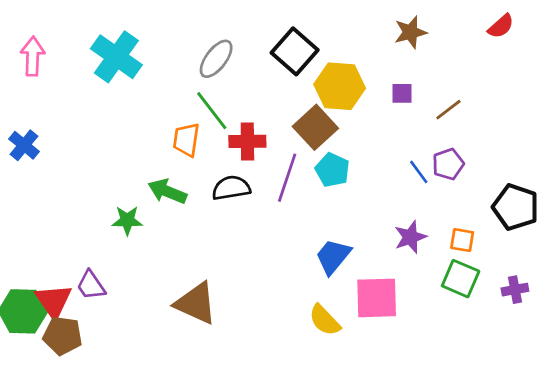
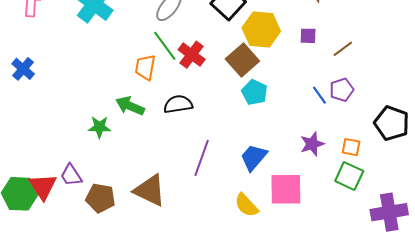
red cross: (247, 141) -> (192, 55), moved, turned 36
purple line: (287, 178) -> (202, 158), moved
purple cross: (515, 290) -> (389, 212), moved, size x1.8
brown pentagon: (63, 336) -> (101, 198), moved

